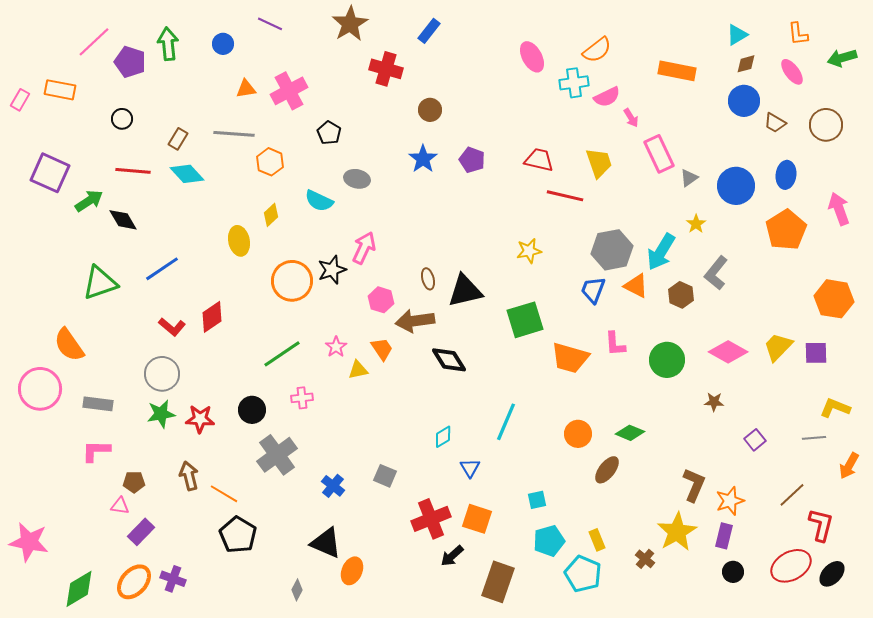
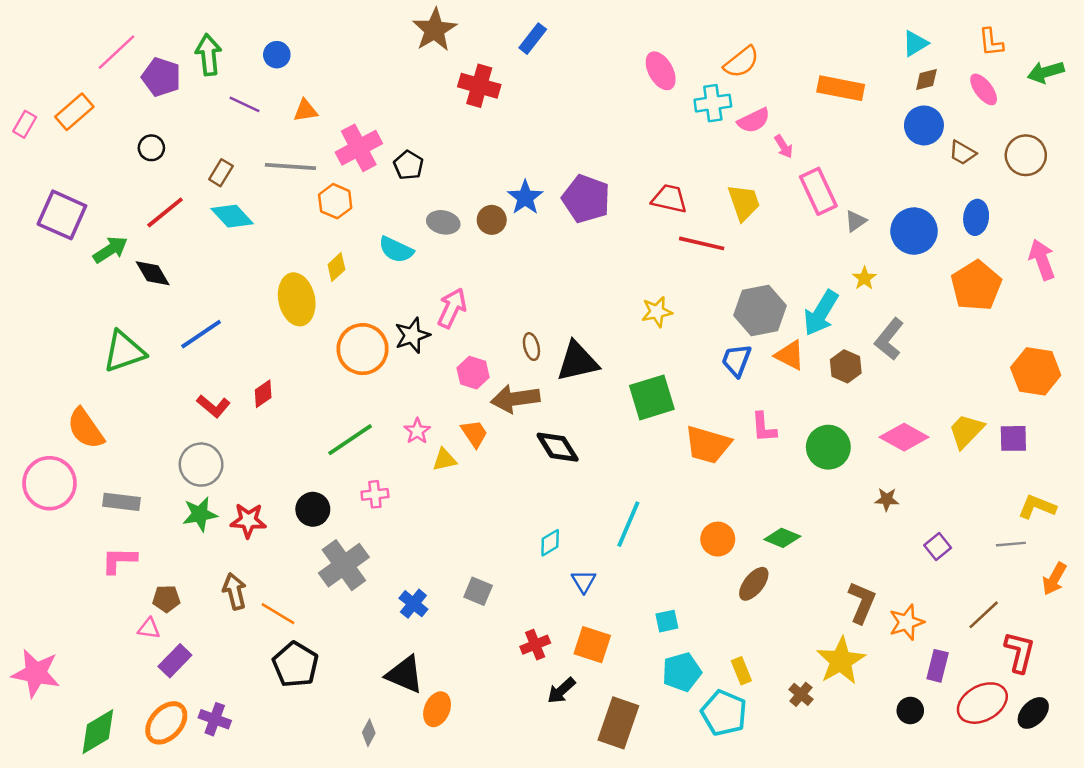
purple line: (270, 24) -> (245, 104), moved
orange rectangle: (60, 90) -> (74, 112), turned -52
pink cross: (289, 91) -> (359, 148), moved
brown circle: (430, 110) -> (492, 220), moved
purple pentagon: (472, 160) -> (586, 199), size x1.5
red line: (133, 171) -> (165, 212), turned -44
yellow ellipse: (239, 241) -> (297, 299), size x1.4
red diamond: (212, 317) -> (263, 394), size x0.7
red cross: (431, 519) -> (535, 645), size x0.6
purple rectangle: (724, 536) -> (938, 666), moved

